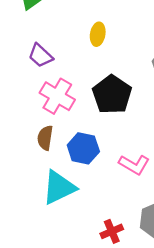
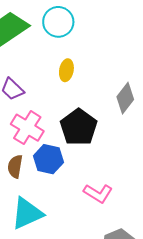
blue hexagon: (83, 148) -> (48, 159), moved

